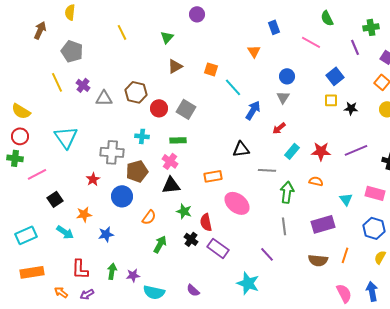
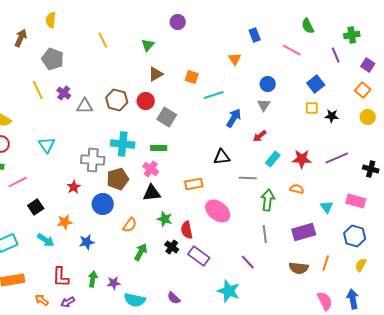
cyan line: (233, 87) -> (214, 95), turned -66
red circle: (159, 108) -> (146, 101), moved
cyan cross: (142, 136) -> (123, 144), size x1.6
cyan triangle: (66, 137) -> (47, 145), size x0.7

